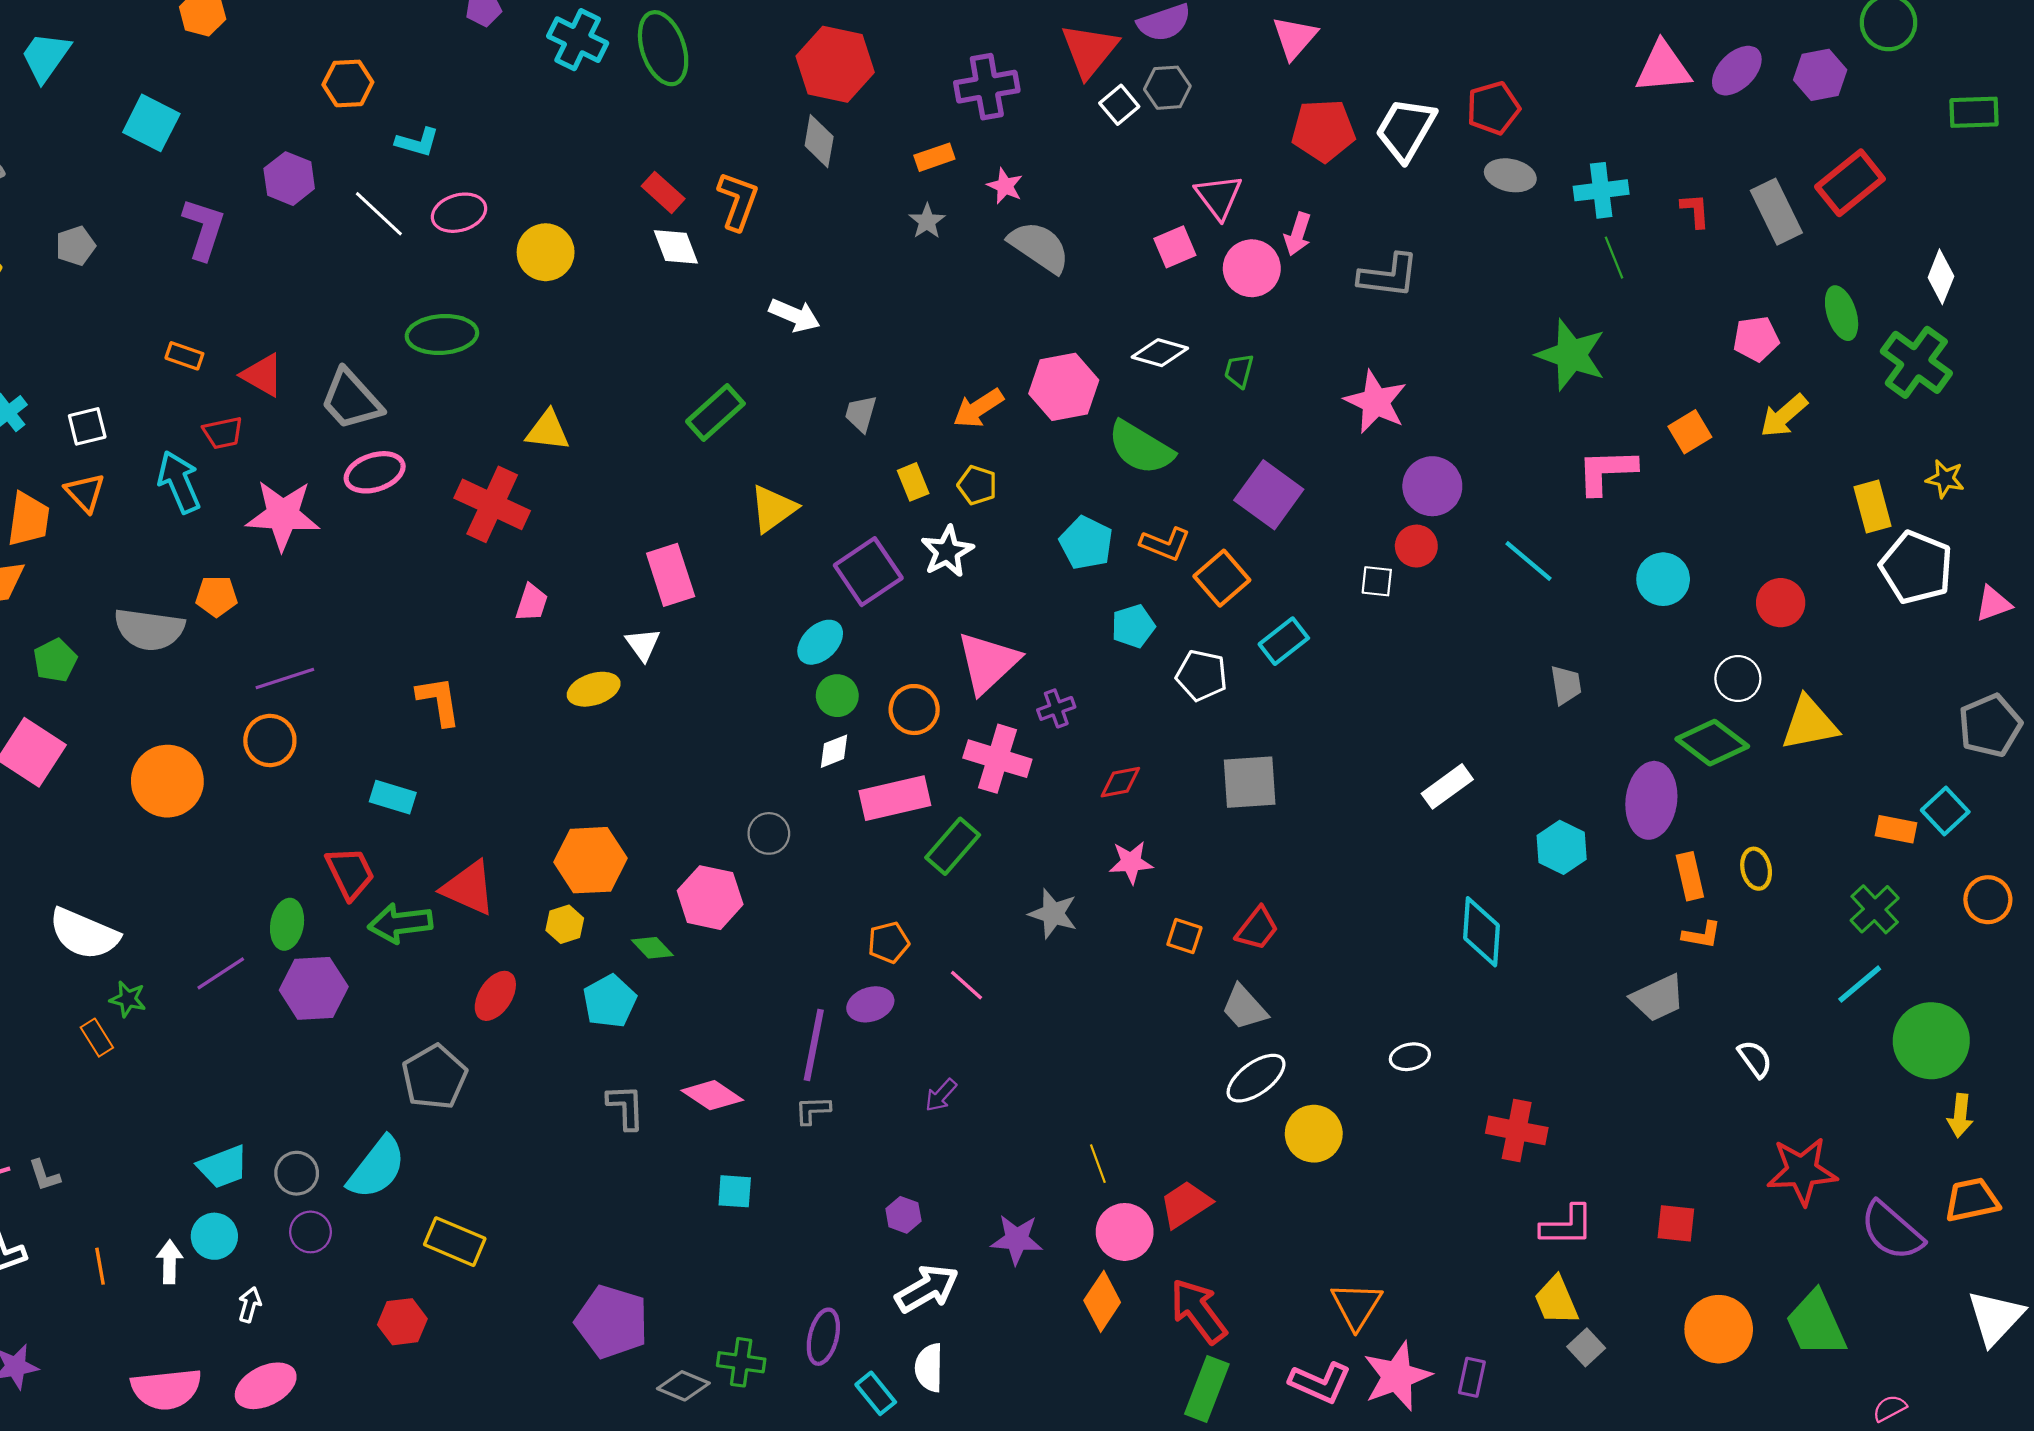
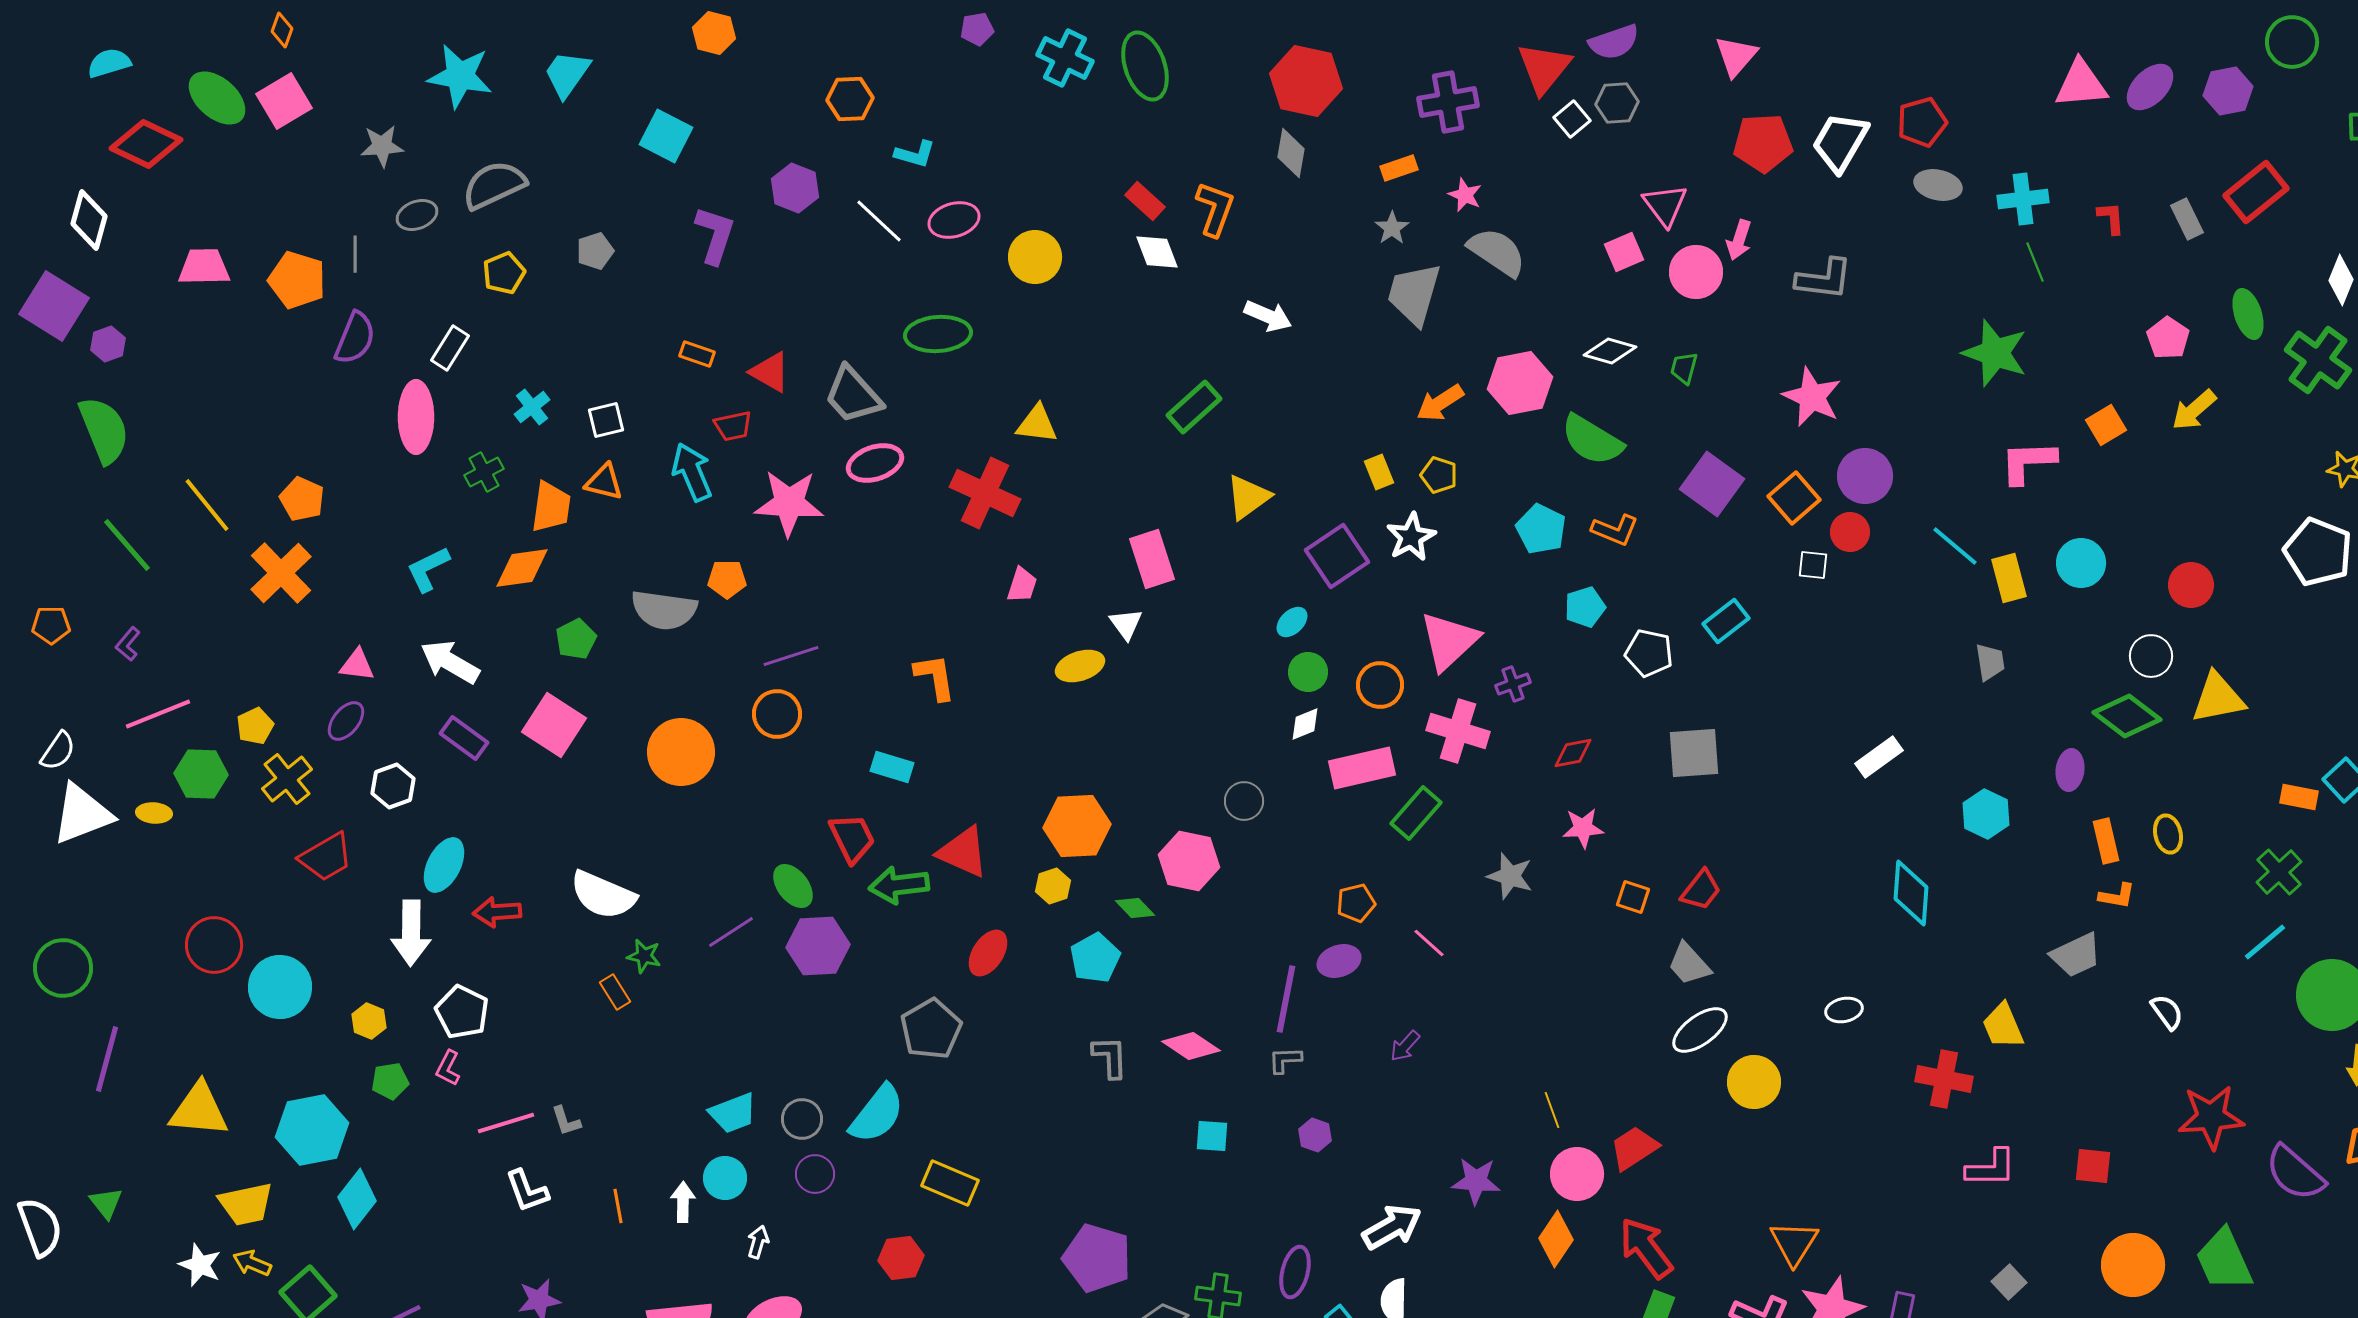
gray rectangle: (1776, 212) -> (2187, 219), size x0.7
pink pentagon: (1756, 339) -> (2168, 338), turned -30
gray trapezoid: (861, 414) -> (1414, 294), moved, size x1.8
orange triangle: (85, 493) -> (604, 482), turned -33
yellow rectangle: (1873, 507) -> (2009, 578), moved
orange square: (1222, 578) -> (1794, 498), moved
cyan ellipse: (820, 642) -> (1292, 622), size x0.7
purple ellipse: (1651, 800) -> (2070, 770), size x0.6
green ellipse: (287, 924) -> (793, 886), turned -48
purple hexagon: (903, 1215) -> (1315, 1135), moved
yellow trapezoid: (1556, 1300) -> (2003, 1026), moved

